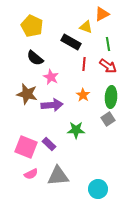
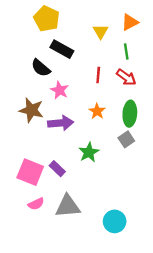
orange triangle: (102, 14) -> (130, 22), moved
yellow pentagon: (32, 26) -> (47, 19), moved
yellow triangle: (86, 27) -> (101, 32), turned 40
black rectangle: (71, 42) -> (62, 49), moved
green star: (76, 130) -> (89, 152), turned -30

